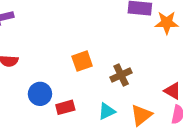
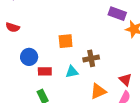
cyan triangle: (107, 111) -> (72, 72), moved

